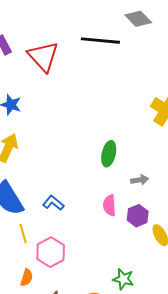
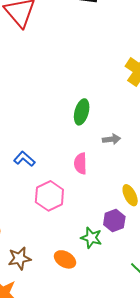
purple hexagon: (138, 216) -> (114, 221), moved
pink hexagon: (51, 252) -> (49, 196), moved

